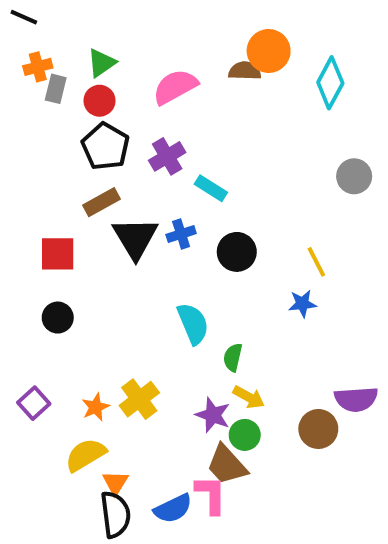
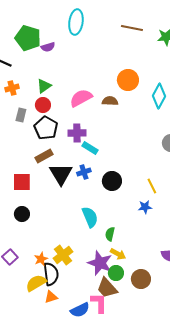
brown semicircle: (245, 71) -> (110, 101), moved
gray rectangle: (56, 89) -> (21, 115), moved
purple cross: (167, 156) -> (77, 133), turned 30
cyan rectangle: (211, 188) -> (90, 148), moved
purple star: (213, 415) -> (100, 263), size x1.4
brown circle: (318, 429) -> (141, 279), moved
orange triangle: (115, 483) -> (51, 297), turned 40
black semicircle: (115, 515) -> (51, 274), moved

